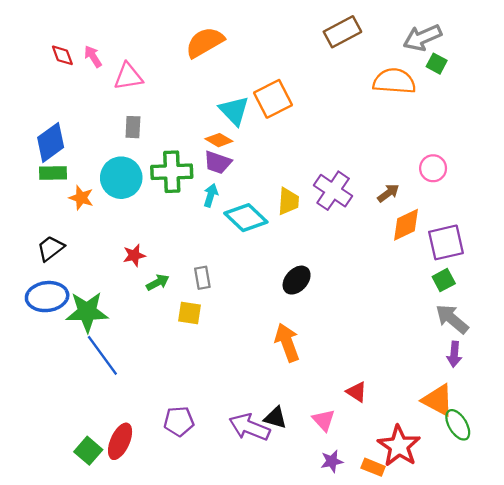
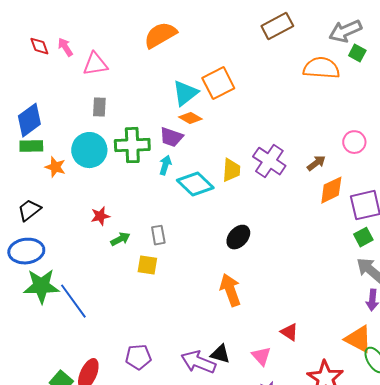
cyan triangle: (234, 111) -> (185, 93), turned 36
orange diamond: (219, 140) -> (190, 118), moved
green star: (87, 312) -> (41, 286), moved

